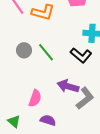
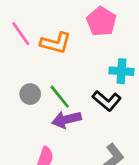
purple arrow: (68, 86) -> (66, 120), moved, turned -30

